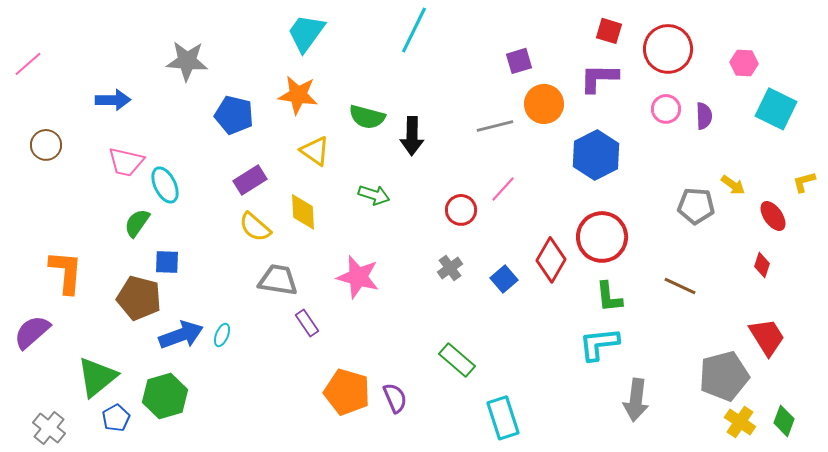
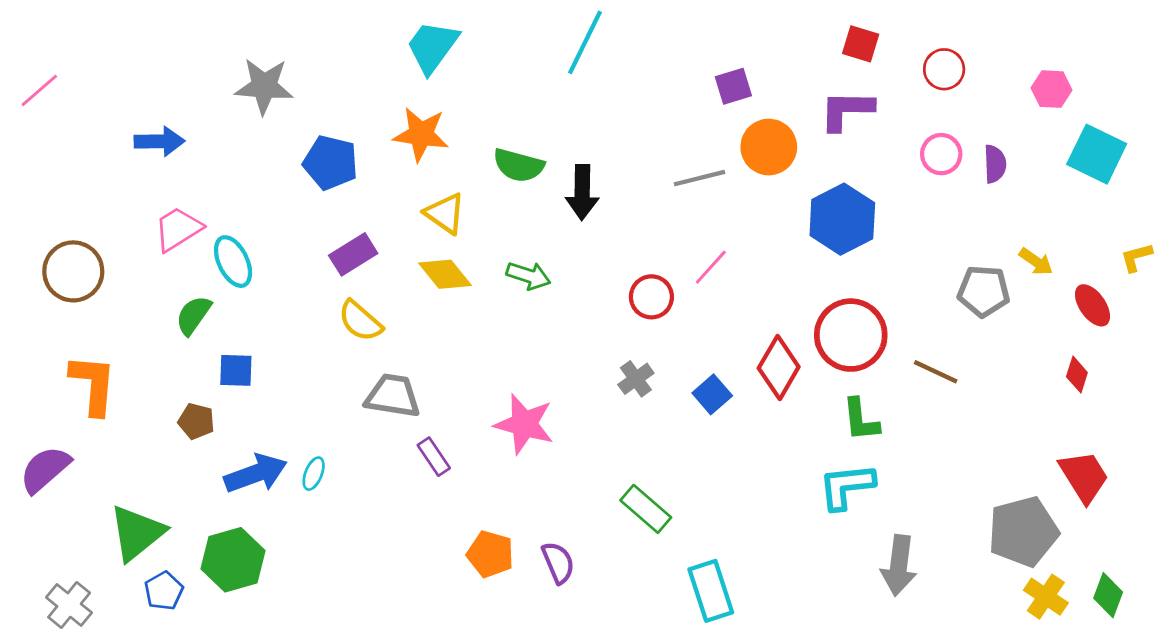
red circle: (668, 49) -> (944, 69), size x0.6
brown circle: (46, 145) -> (73, 271), moved, size x1.4
pink trapezoid: (126, 162) -> (178, 229), turned 135
yellow diamond: (303, 212) -> (445, 274), moved, turned -36
pink star: (358, 277) -> (524, 424), moved
brown line: (680, 286) -> (936, 372), moved
brown pentagon: (139, 298) -> (196, 421), size x0.6
orange pentagon: (347, 392) -> (490, 554), size x0.7

